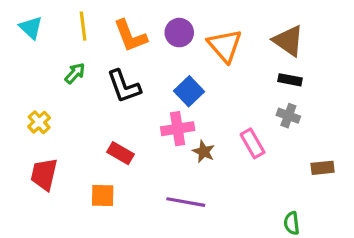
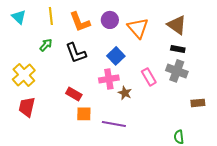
gray cross: (288, 116) -> (177, 71), size x1.5
yellow cross: (39, 122) -> (24, 75), size x1.6
pink rectangle: (253, 143) -> (149, 77), moved
orange square: (103, 196) -> (84, 114), moved

